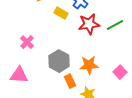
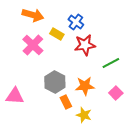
green line: (115, 25) -> (111, 63), moved
pink cross: (27, 42) -> (33, 45), moved, size x1.5

